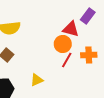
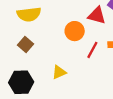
orange circle: (63, 44) -> (75, 31), moved

